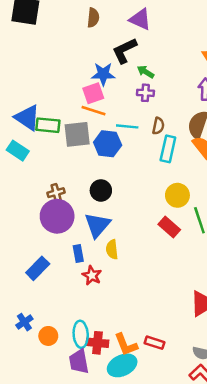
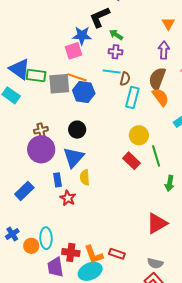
orange line: (93, 111) -> (77, 77), moved
cyan line: (127, 126) -> (112, 71), moved
cyan ellipse: (81, 334) -> (46, 238), moved

